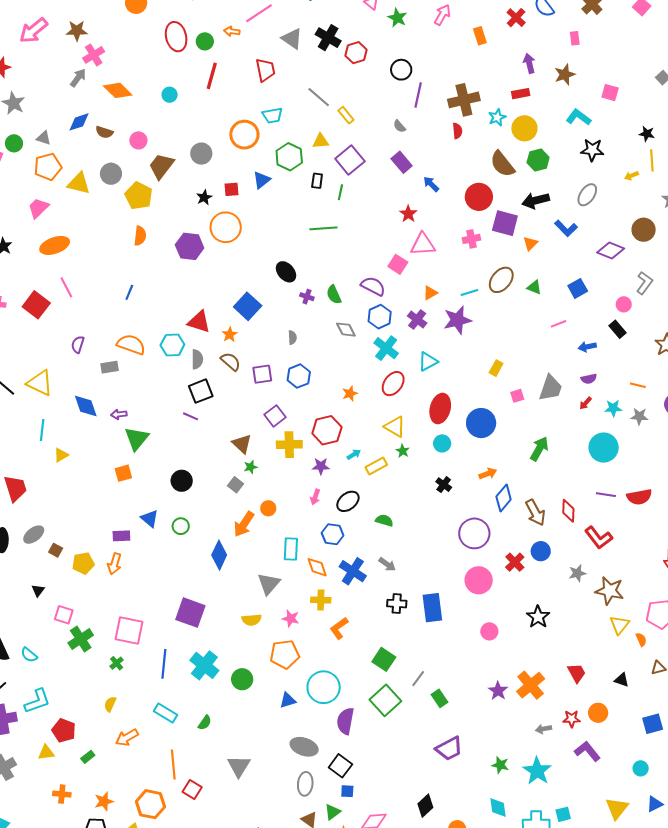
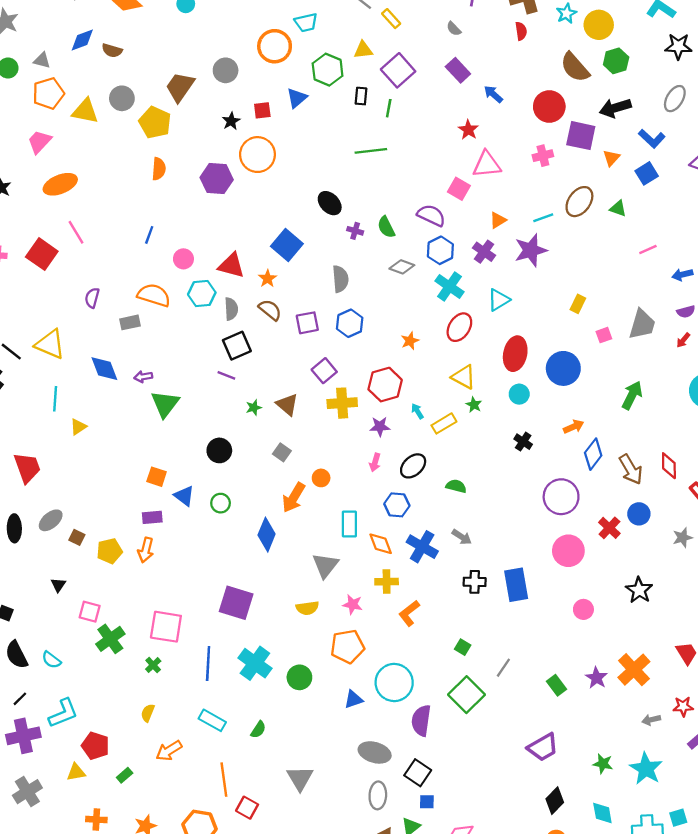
pink circle: (138, 140) -> (183, 259), moved
blue square: (578, 288) -> (647, 173), moved
gray diamond: (346, 330) -> (402, 267), turned -40
gray semicircle: (292, 338) -> (340, 279), size x1.6
cyan arrow: (354, 454) -> (417, 411), turned -88
green star: (251, 467) -> (254, 408), moved
orange square: (123, 473) -> (157, 477), moved, turned 36
green square: (384, 659) -> (463, 647), size x0.6
green rectangle: (440, 698) -> (557, 685), moved
black diamond: (425, 806) -> (555, 801), moved

